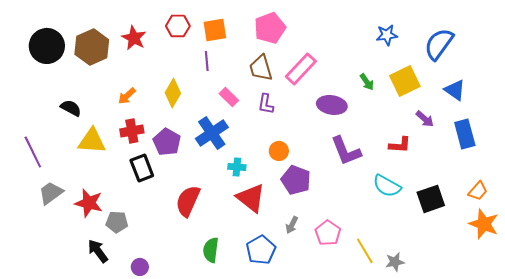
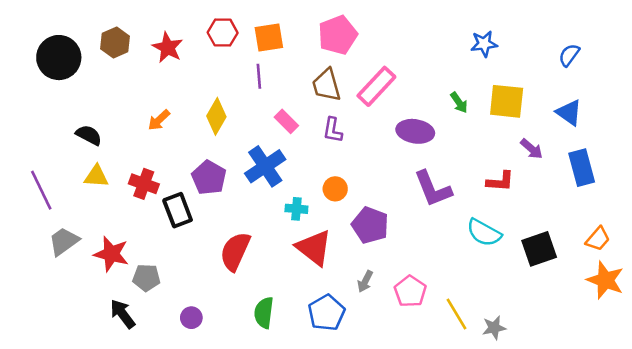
blue semicircle: (439, 44) -> (569, 55), moved, size x0.6
brown hexagon: (92, 47) -> (115, 43), moved, size x0.7
yellow square: (405, 81) -> (507, 101), turned 32
red cross: (132, 131) -> (144, 184), moved, turned 30
yellow triangle: (92, 141) -> (96, 176), moved, size x0.7
orange circle: (279, 151) -> (335, 189), moved
purple circle: (140, 267) -> (191, 318), moved

